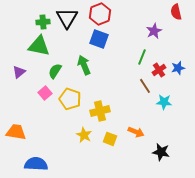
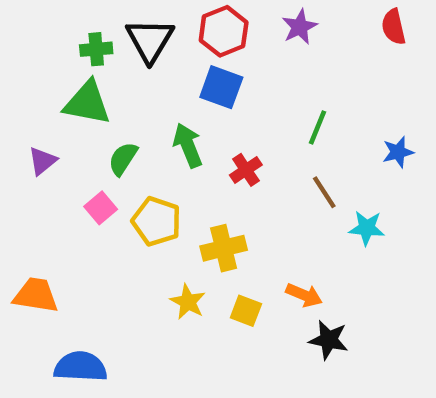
purple star: (154, 31) -> (300, 27), moved
red cross: (159, 70) -> (246, 170), moved
black star: (161, 152) -> (329, 340), moved

